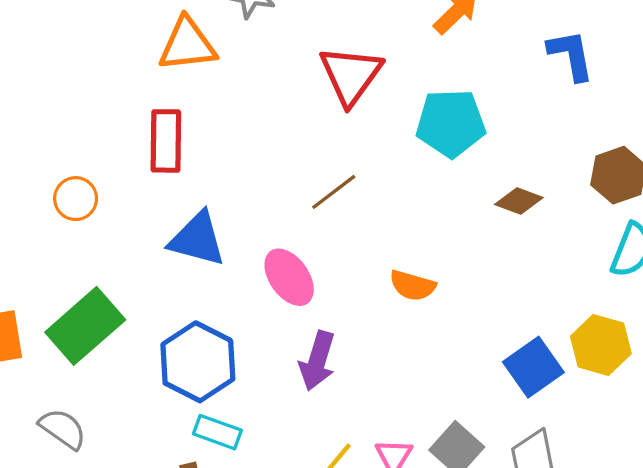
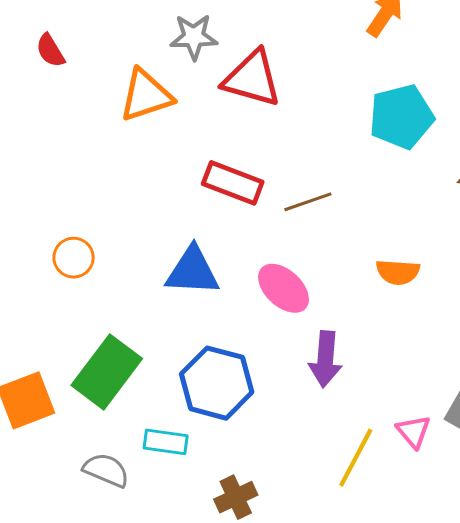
red triangle: (351, 75) -> (252, 79), moved, turned -38
red rectangle: (166, 141) -> (233, 183), moved, turned -58
brown line: (334, 192) -> (308, 202), turned 30
cyan rectangle: (217, 432) -> (166, 442), moved

